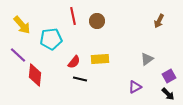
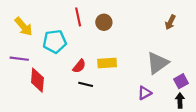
purple line: (18, 55) -> (19, 59), turned -36
gray triangle: (147, 59) -> (157, 63), size x1.6
black arrow: (168, 94) -> (180, 100), turned -136

